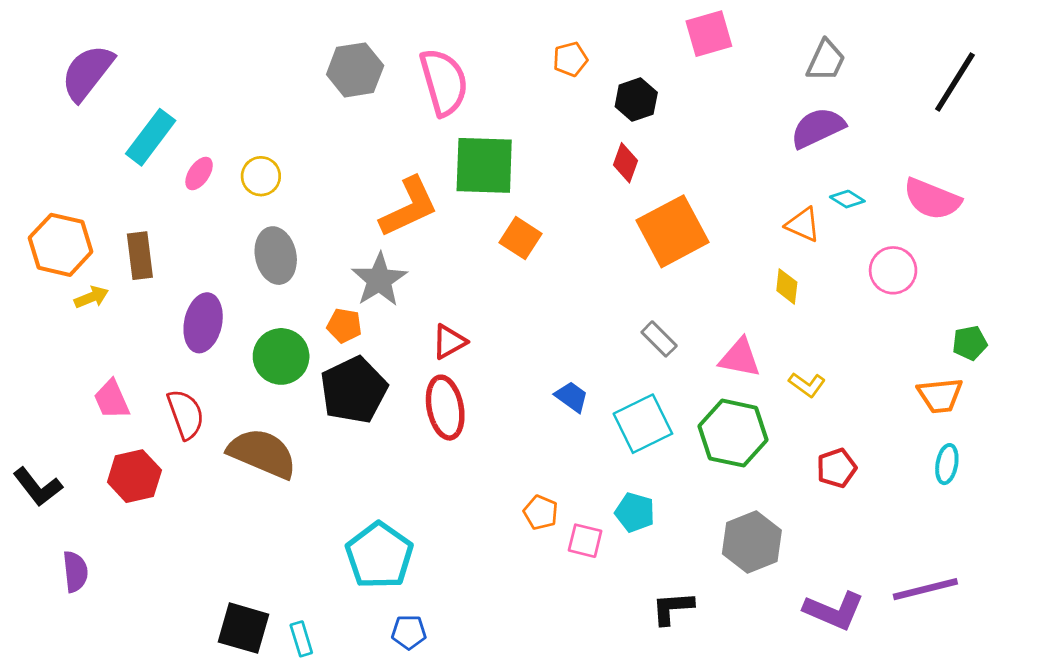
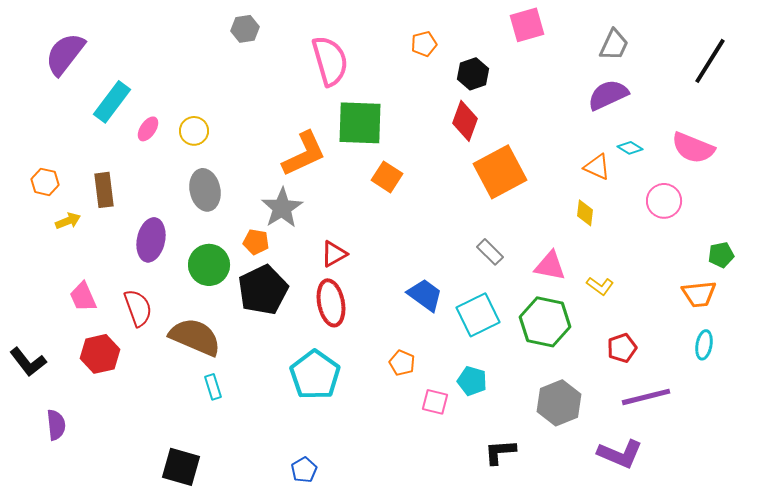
gray hexagon: (355, 70) -> (245, 29), moved, size x0.7
red diamond: (625, 163) -> (465, 121), size x1.4
orange hexagon: (61, 245) -> (45, 182), size x0.6
blue trapezoid: (572, 397) -> (425, 295), size x1.4
orange pentagon: (541, 512) -> (402, 363), moved
cyan pentagon: (379, 555) -> (315, 375), moved
purple line: (925, 589) -> (646, 397), moved
blue pentagon: (409, 632) -> (304, 470), turned -30
cyan rectangle: (301, 639) -> (213, 387), moved

